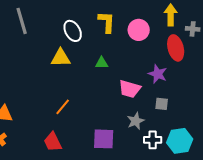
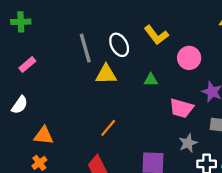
gray line: (22, 21) -> (85, 48), moved
yellow L-shape: (107, 22) -> (156, 35), turned 140
pink circle: (139, 30) -> (189, 58), moved

